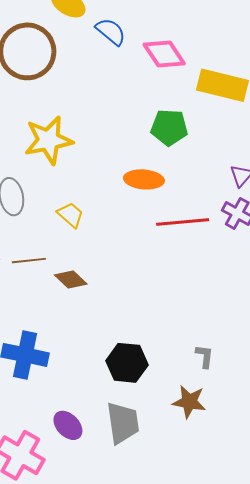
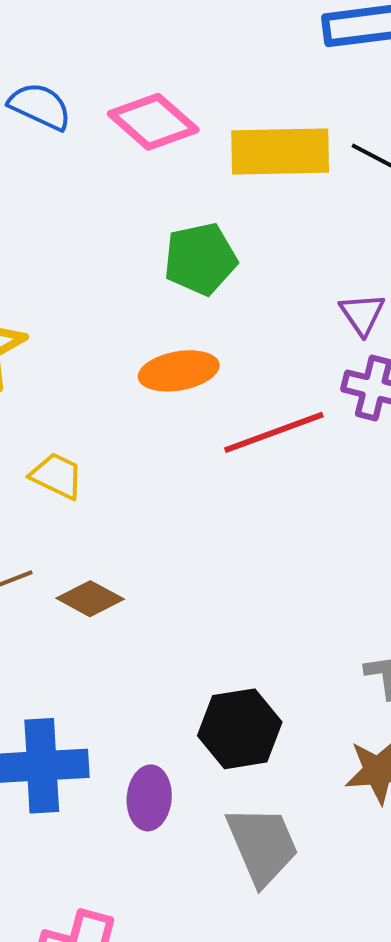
purple ellipse: (68, 425) -> (149, 798), moved, turned 64

